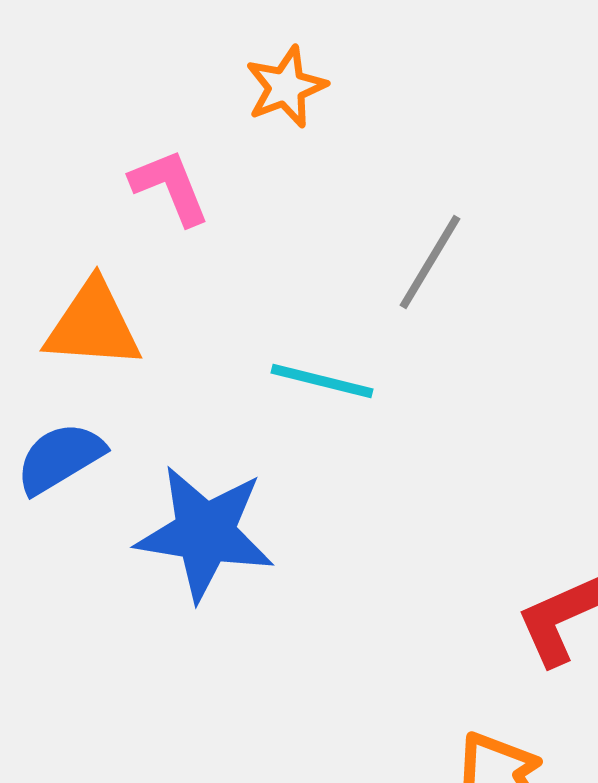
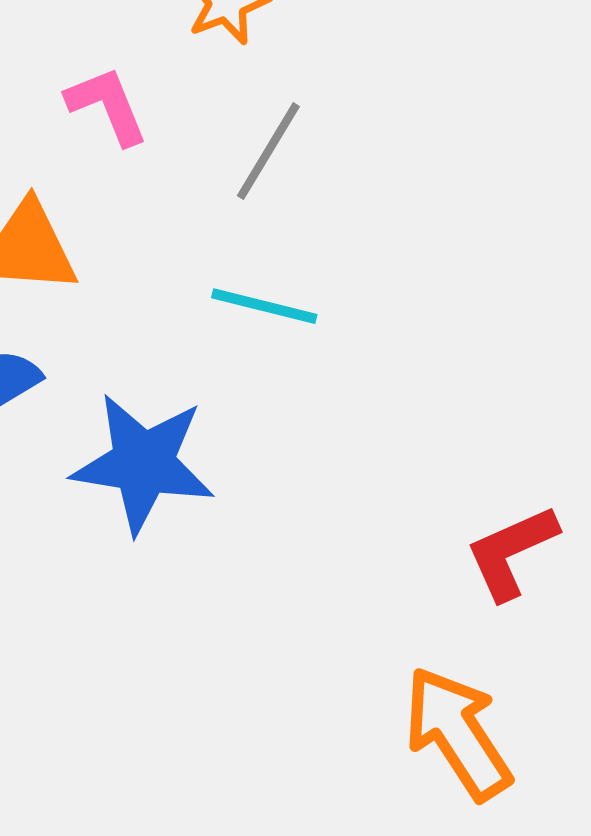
gray line: (430, 262) -> (268, 151), moved

